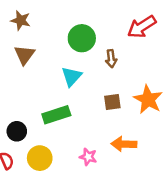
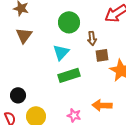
brown square: (112, 102) -> (102, 55), moved
green rectangle: (56, 115) -> (69, 75), moved

